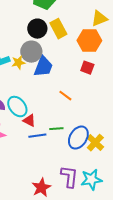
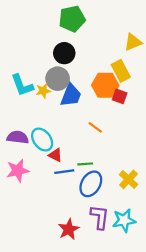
yellow rectangle: (58, 29) -> (121, 71), moved
orange hexagon: (89, 41) -> (105, 85), moved
blue ellipse: (78, 138) -> (91, 184), moved

